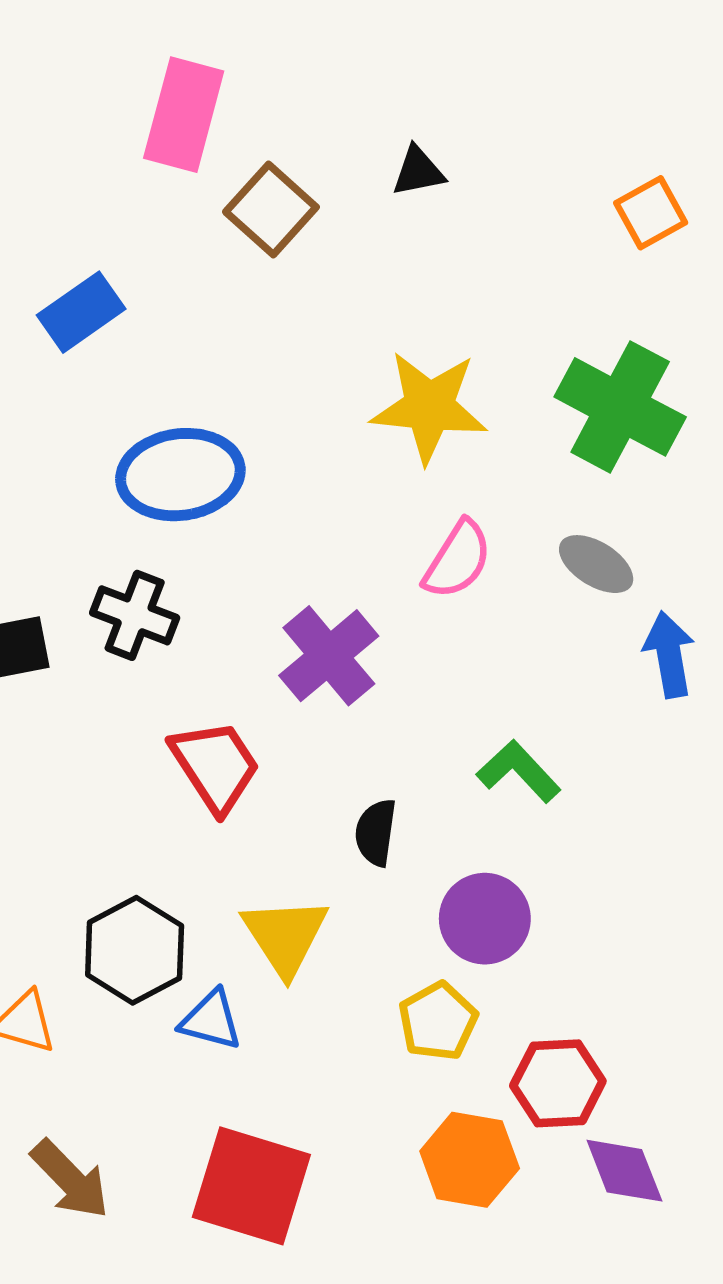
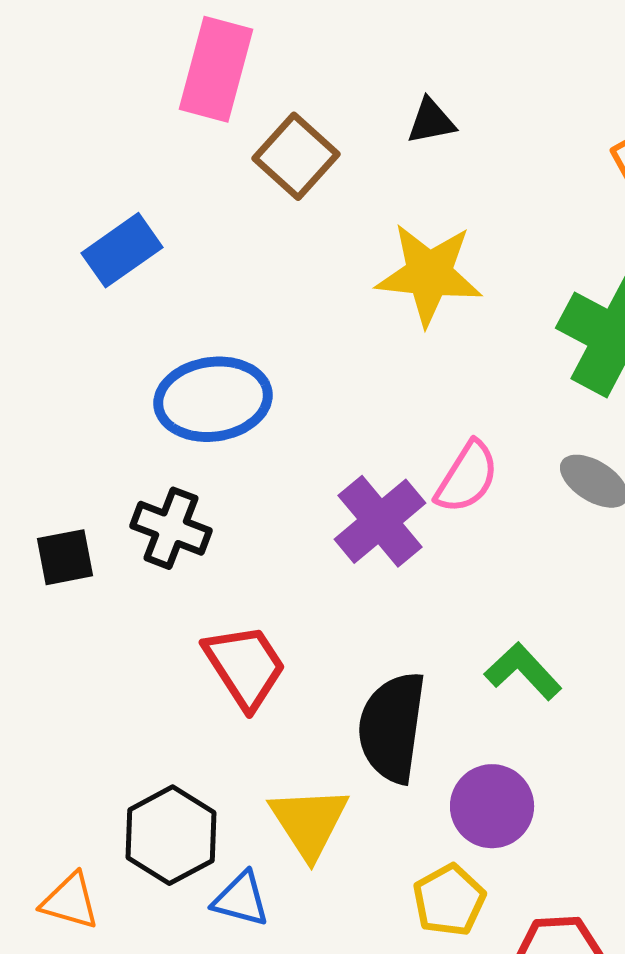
yellow star: (429, 407) -> (429, 274), moved
purple cross: (329, 656) -> (380, 521), moved
black semicircle: (376, 832) -> (392, 727), size x1.8

